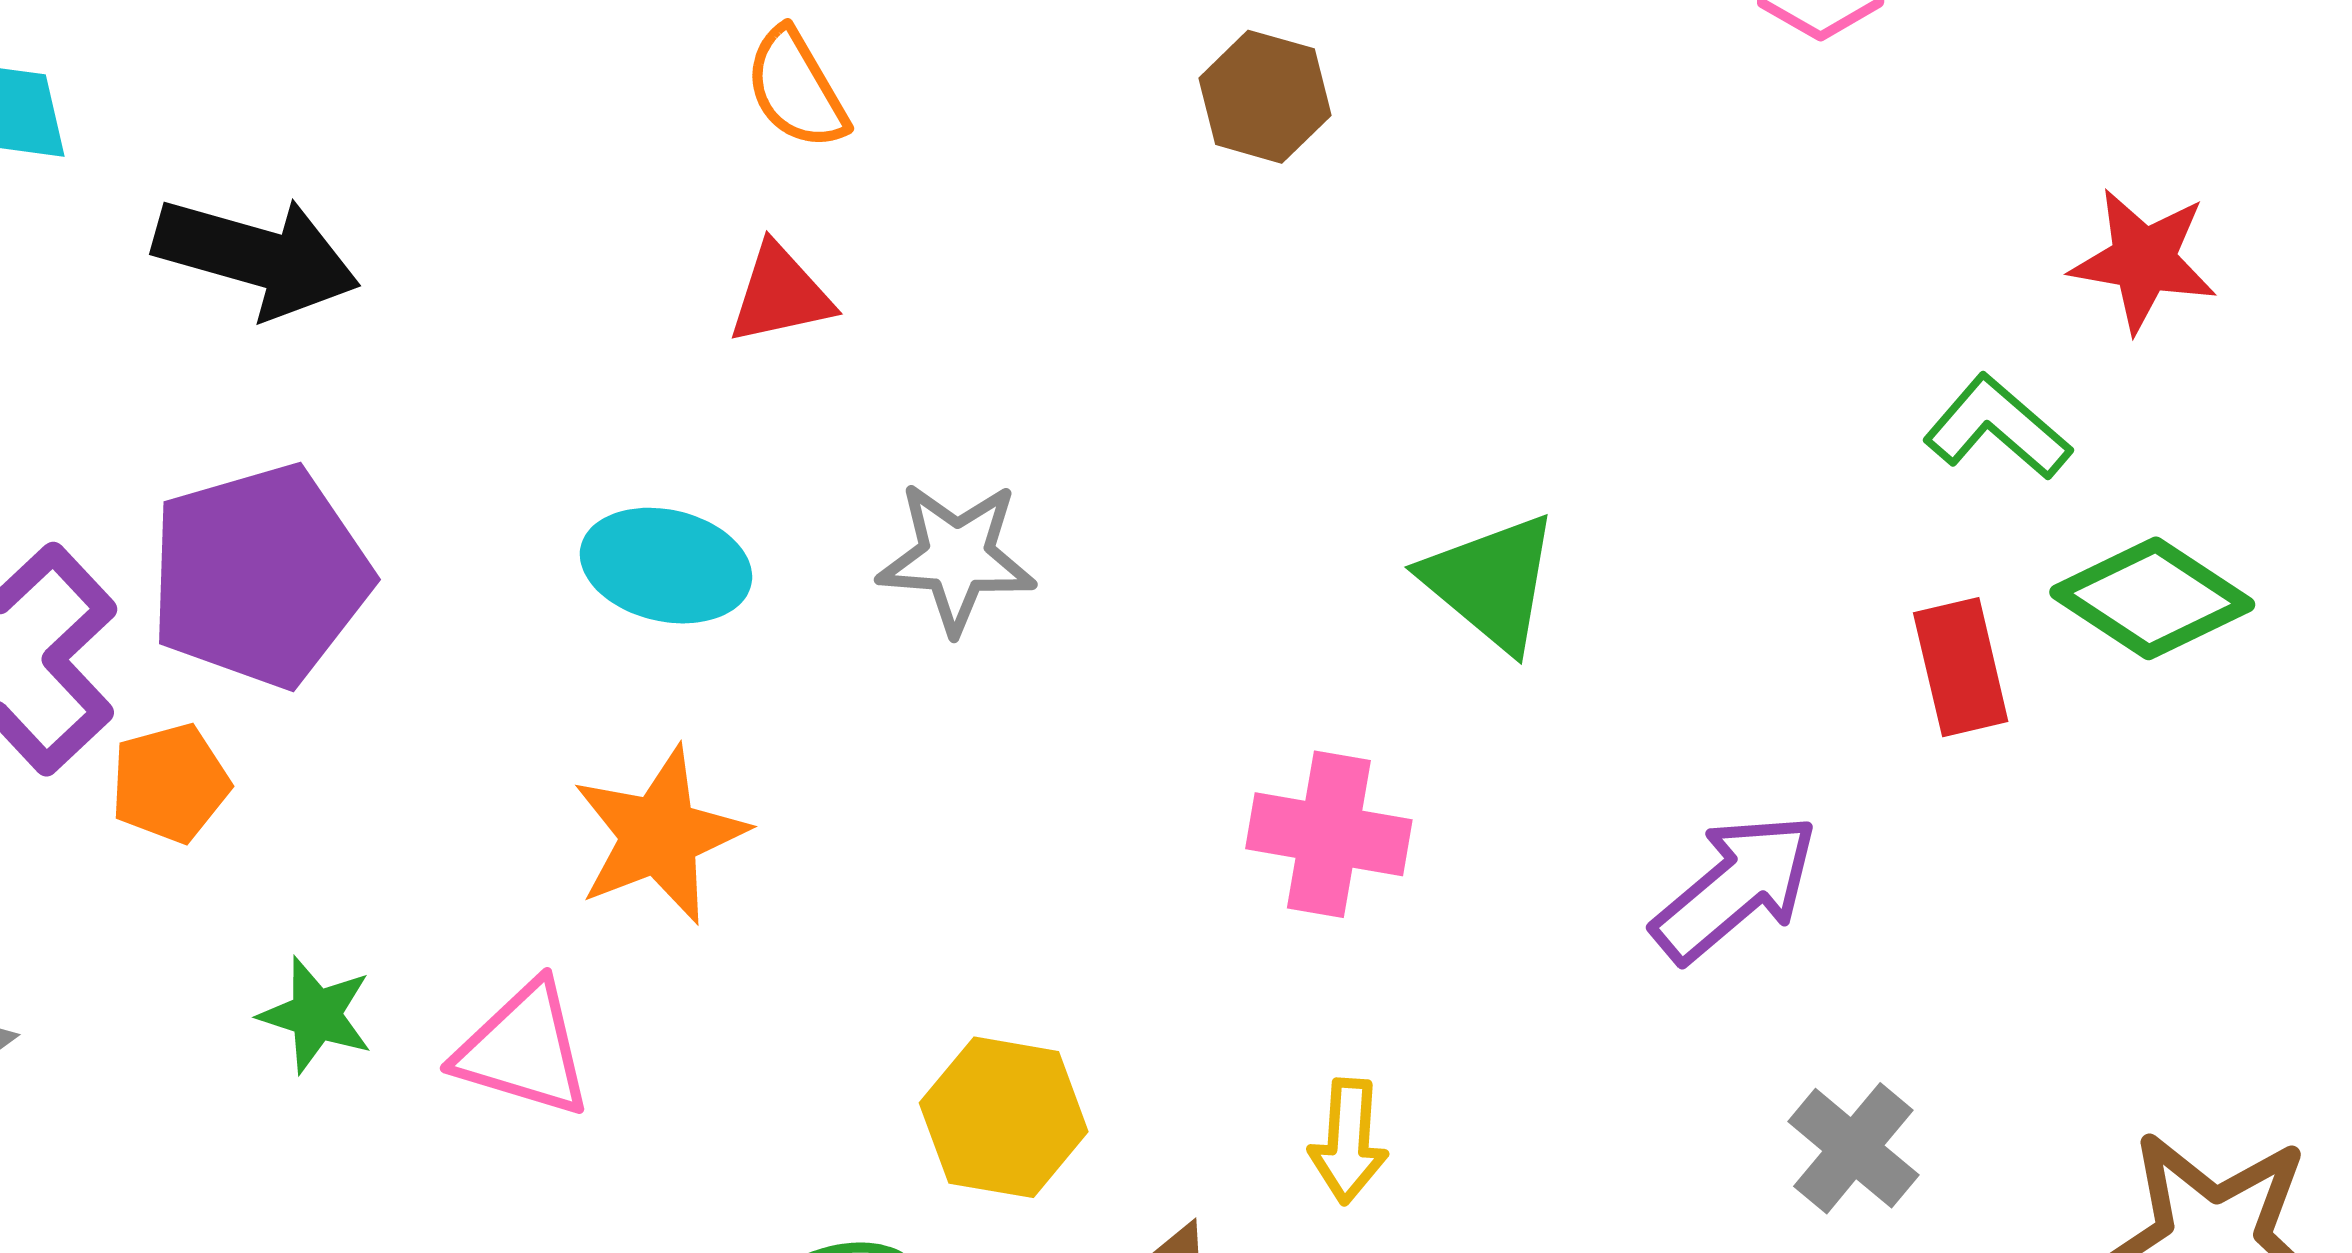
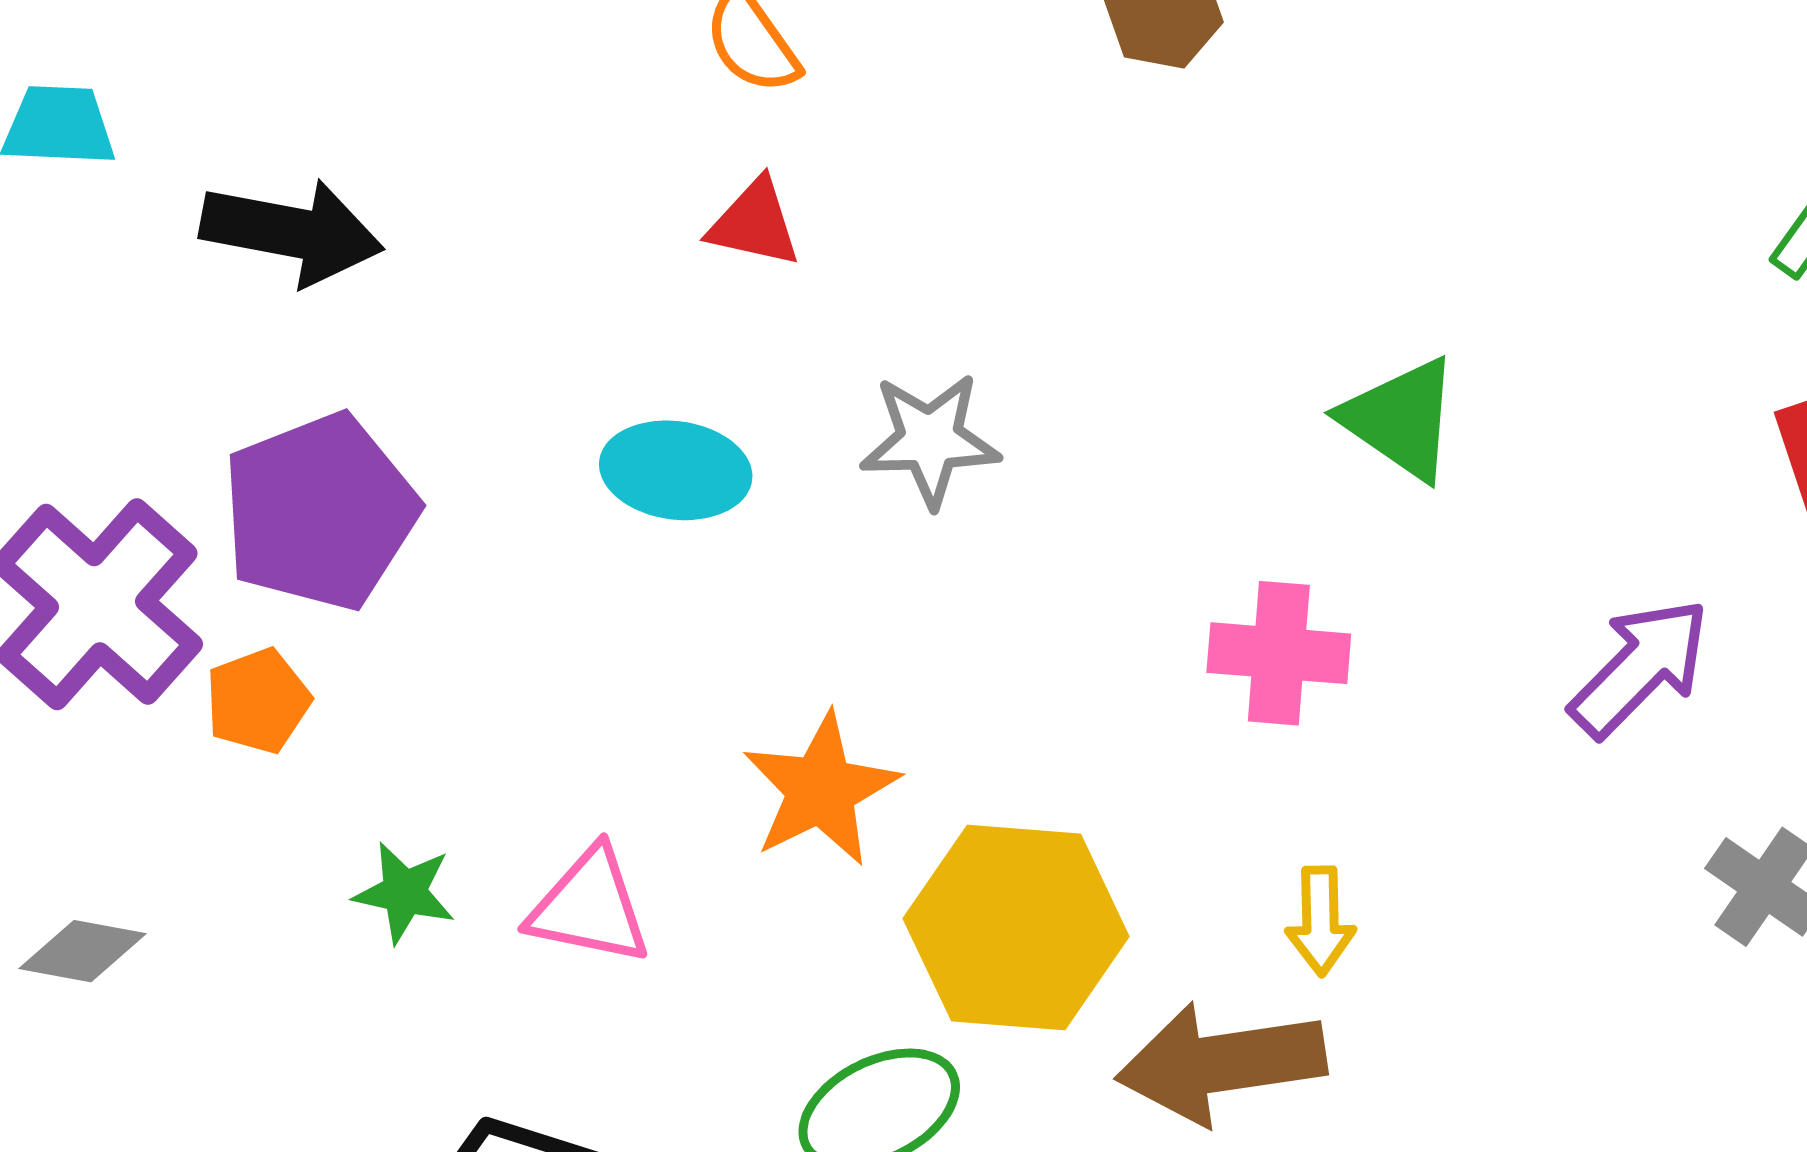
red triangle: (780, 294) -> (754, 223), turned 30
orange star: (659, 835) -> (821, 790), moved
yellow hexagon: (1004, 1117) -> (1016, 928), size x1.5

